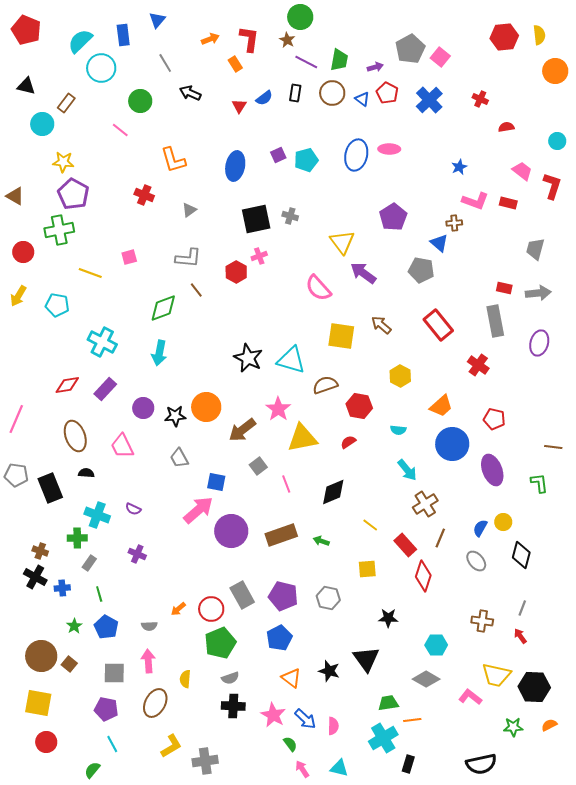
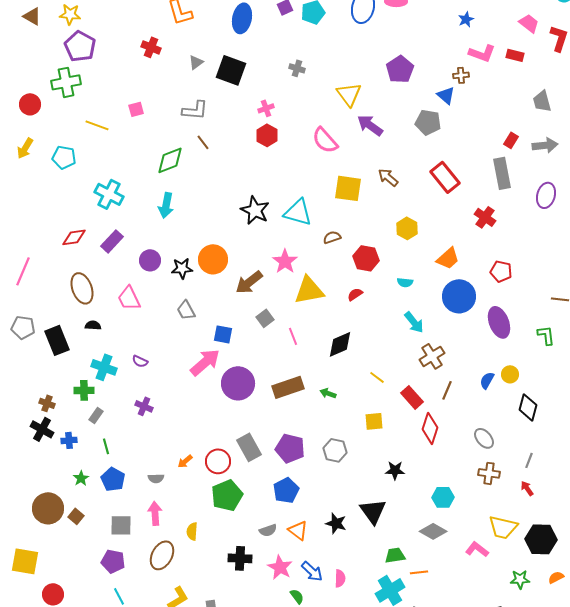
brown triangle: (15, 196) -> (32, 16), moved
black square: (256, 219) -> (231, 70), moved, turned 32
gray trapezoid: (535, 249) -> (542, 101), turned -30
red hexagon: (236, 272) -> (267, 135), moved
red rectangle: (504, 288) -> (511, 140), turned -70
brown semicircle: (325, 385) -> (332, 237), size x0.7
gray ellipse: (476, 561) -> (484, 438), moved
gray semicircle: (230, 678) -> (268, 530), moved
yellow square: (38, 703) -> (25, 561), moved

